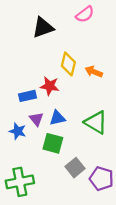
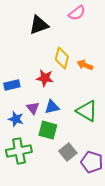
blue rectangle: (28, 96) -> (12, 85), moved
green cross: (20, 182) -> (19, 151), moved

